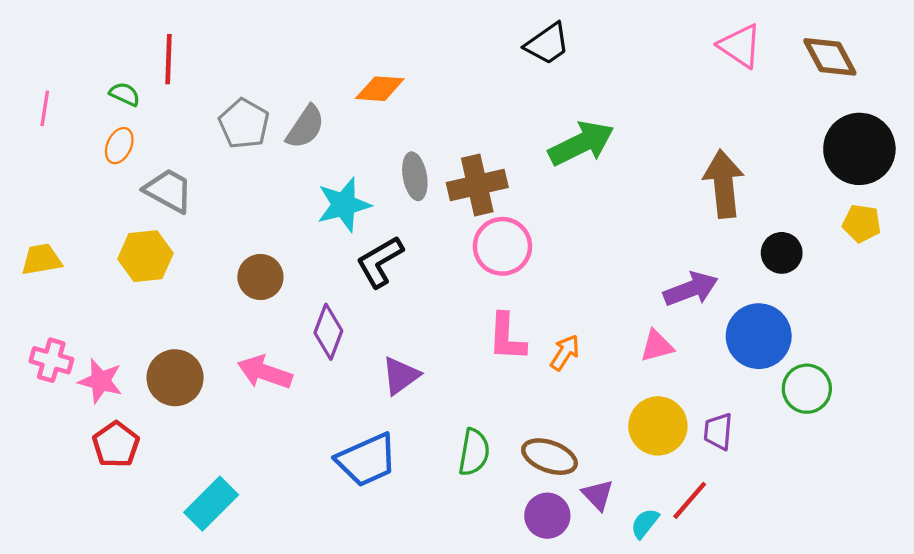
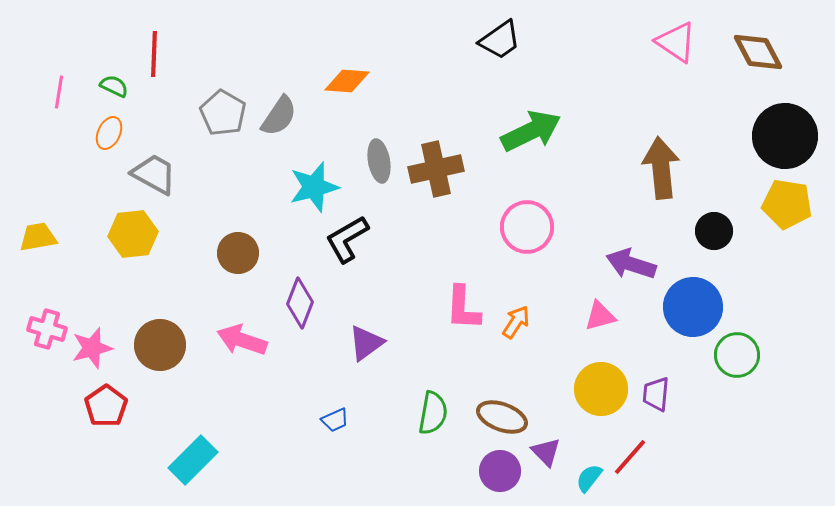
pink line: (45, 108) -> (59, 92), moved
yellow pentagon: (862, 223) -> (787, 204), size x1.4
pink circle: (502, 246) -> (527, 227), moved
purple arrow: (691, 289) -> (631, 264), turned -141
pink star: (101, 381) -> (92, 348), turned -30
blue trapezoid: (367, 460) -> (335, 420), size x0.5

